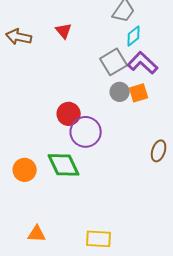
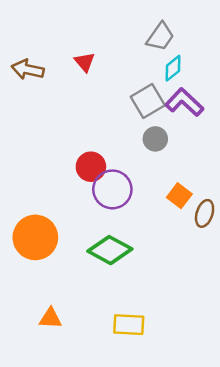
orange square: (139, 93) -> (179, 196), moved, turned -36
green diamond: (64, 165) -> (110, 250), moved, turned -36
orange circle: (25, 170) -> (35, 237), size x1.5

